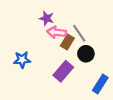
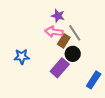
purple star: (47, 18) -> (58, 16), moved
black circle: (86, 54) -> (73, 54), moved

